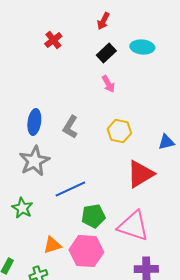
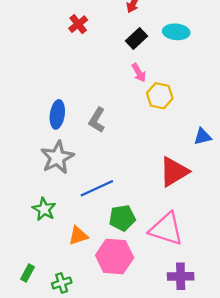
yellow hexagon: (119, 131) -> (160, 96), moved
orange triangle: (52, 245) -> (78, 236), moved

